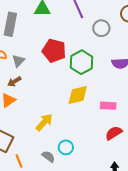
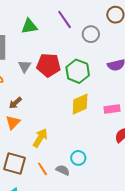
gray triangle: (18, 61) -> (25, 66), moved
yellow arrow: (44, 122) -> (40, 138), moved
orange line: (19, 161) -> (42, 169), moved

